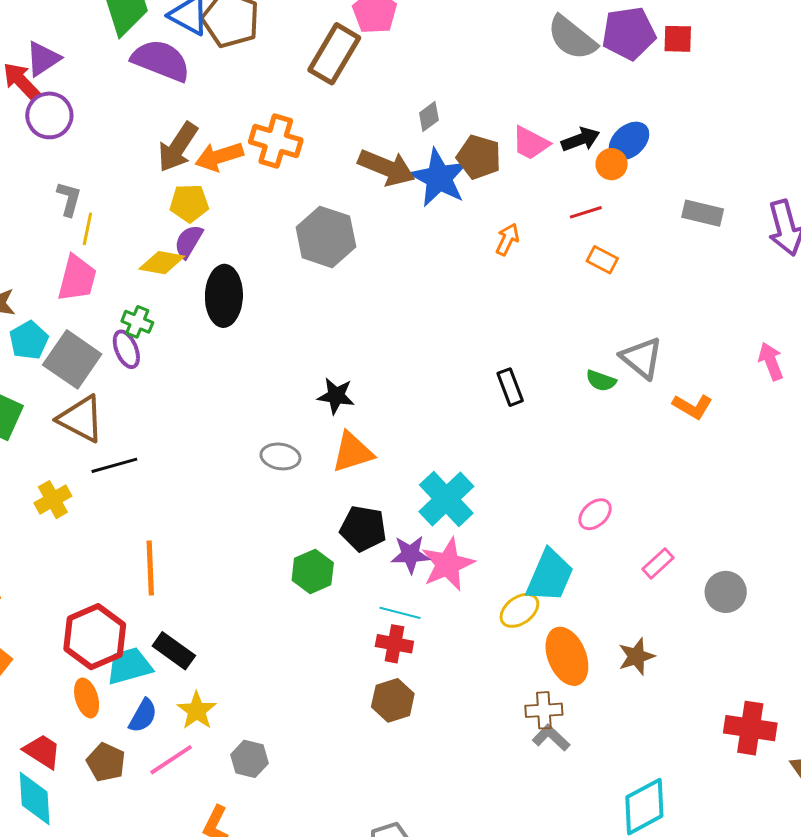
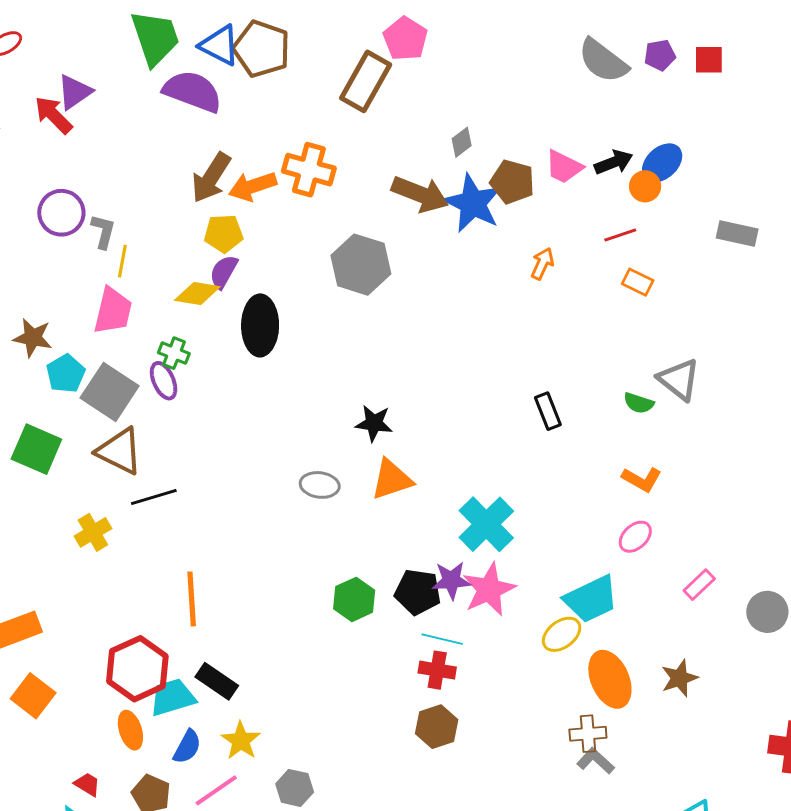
purple pentagon: (629, 33) -> (660, 55), size x0.6
purple circle: (49, 115) -> (61, 213), moved
orange L-shape: (692, 407) -> (642, 479), moved
black pentagon: (363, 529) -> (418, 592), moved
cyan trapezoid: (550, 576) -> (591, 599), turned 42
red trapezoid: (42, 751) -> (87, 784), size x0.7

